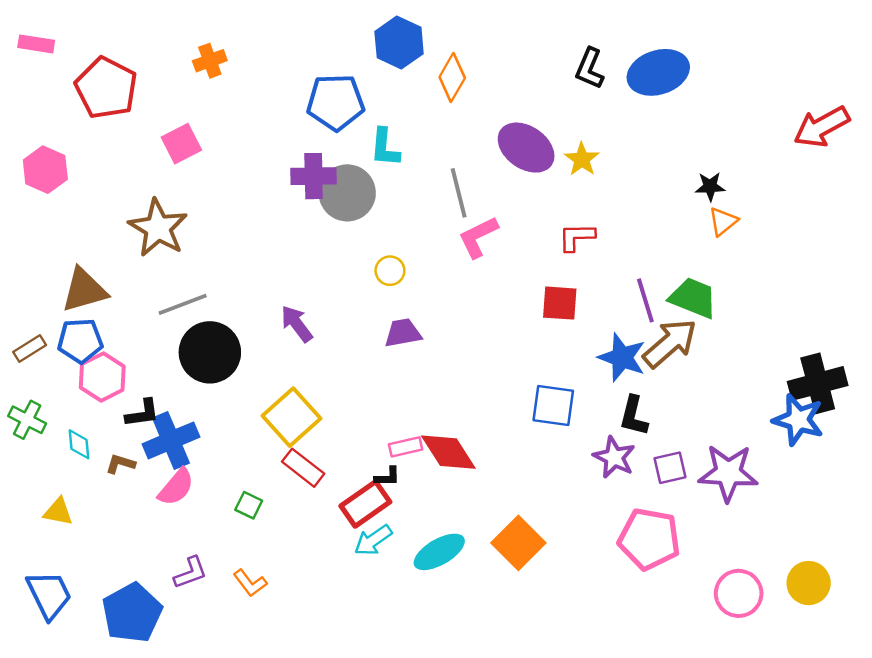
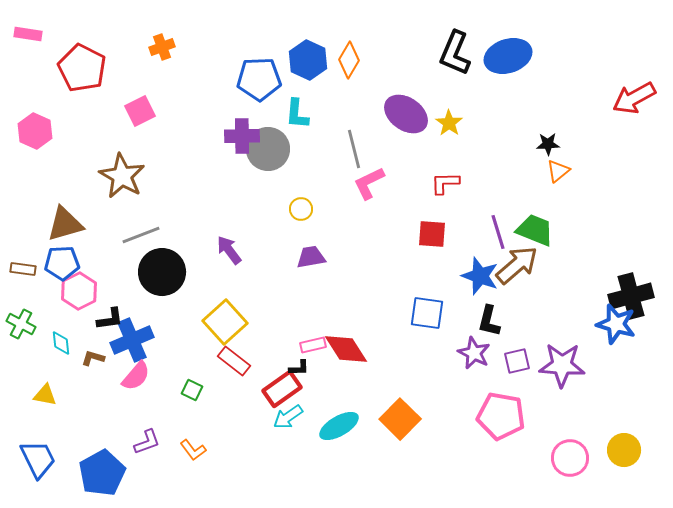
blue hexagon: (399, 43) -> (308, 60), moved
black L-shape: (590, 69) -> (455, 53), size x1.4
brown rectangle: (30, 348) -> (23, 269), turned 40

